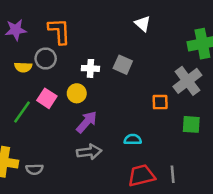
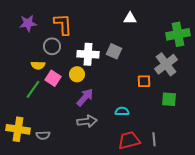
white triangle: (143, 24) -> (130, 18), turned -40
yellow semicircle: (23, 67) -> (38, 65), moved
white cross: (90, 68) -> (88, 54), size x1.5

